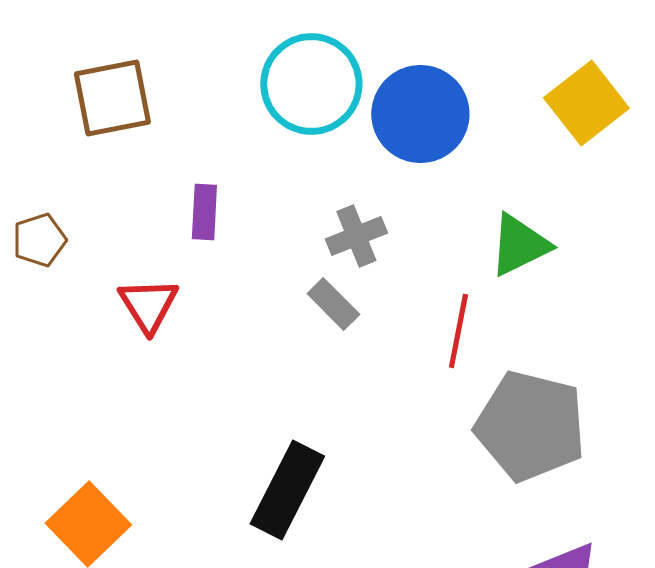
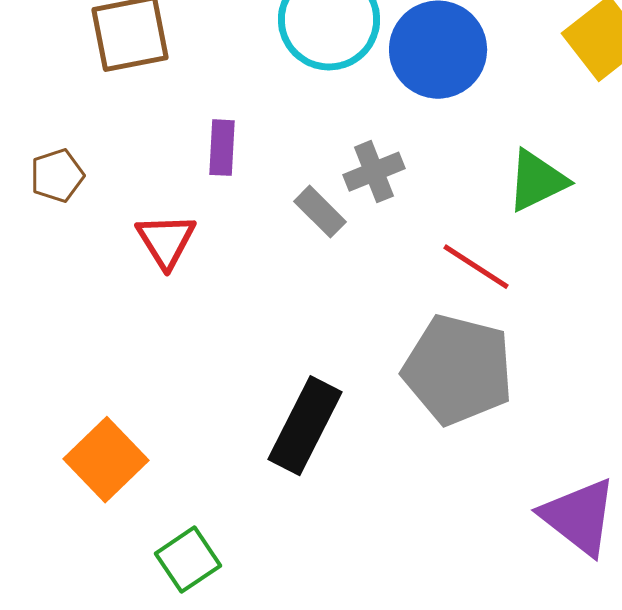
gray rectangle: (333, 304) -> (320, 212), moved
red line: (458, 331) -> (476, 267), turned -68
gray pentagon: (530, 426) -> (458, 370), moved

